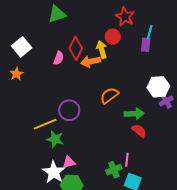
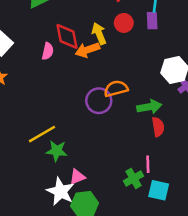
red circle: (113, 37) -> (124, 23), moved
red diamond: (76, 48) -> (67, 36), turned -30
orange semicircle: (109, 96) -> (116, 89), turned 30
purple circle: (69, 110) -> (99, 101), moved
red semicircle: (139, 131) -> (158, 127), turned 49

